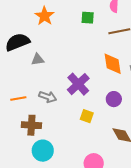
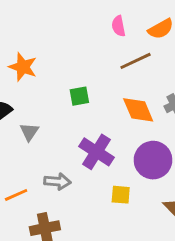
green square: (88, 18) -> (79, 96), moved
gray triangle: (38, 59) -> (29, 132), turned -32
purple circle: (114, 99) -> (153, 160), size x1.6

